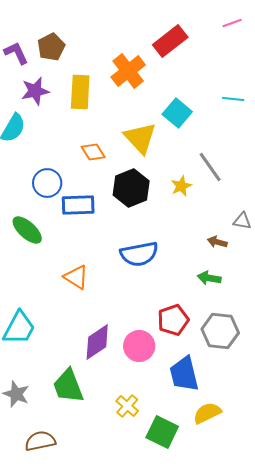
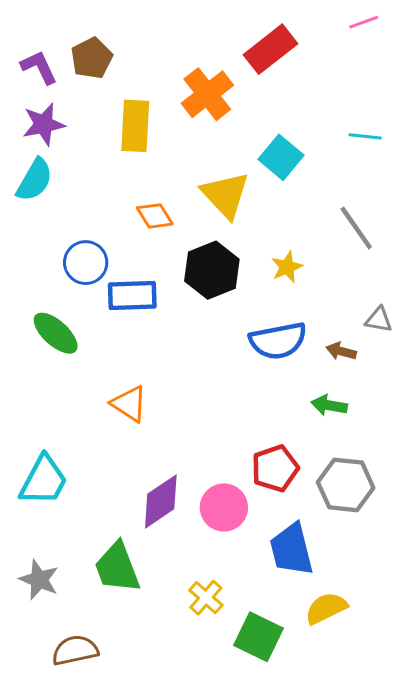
purple star: (35, 91) -> (44, 124), moved
gray line: (210, 167) -> (356, 228), moved
blue semicircle: (139, 254) -> (278, 341), moved

